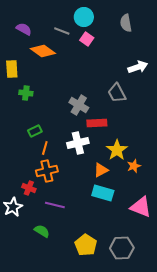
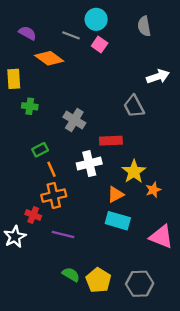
gray cross: (79, 105) -> (74, 120), moved
orange line: (45, 148) -> (51, 169), turned -40
green semicircle: (42, 231) -> (71, 274), moved

